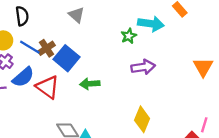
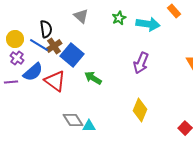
black semicircle: (22, 16) -> (46, 29), moved
green star: (129, 36) -> (119, 18), moved
purple arrow: (143, 67) -> (141, 63), turned 120
green arrow: (90, 84) -> (93, 78), turned 36

